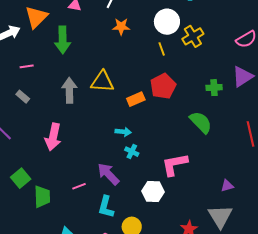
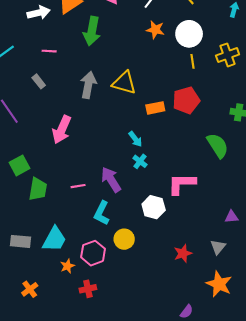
white circle: (167, 22) -> (189, 34), moved
cyan arrow: (123, 132) -> (135, 139), turned 35
gray triangle: (220, 216) -> (218, 247), size x0.6

